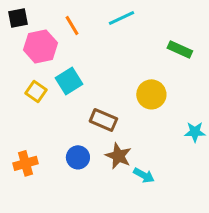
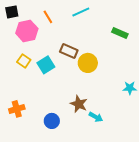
cyan square: (69, 81) -> (46, 65), moved
yellow circle: (151, 94) -> (88, 63), moved
brown rectangle: (103, 120) -> (69, 51), moved
blue circle: (78, 157) -> (52, 121), moved

